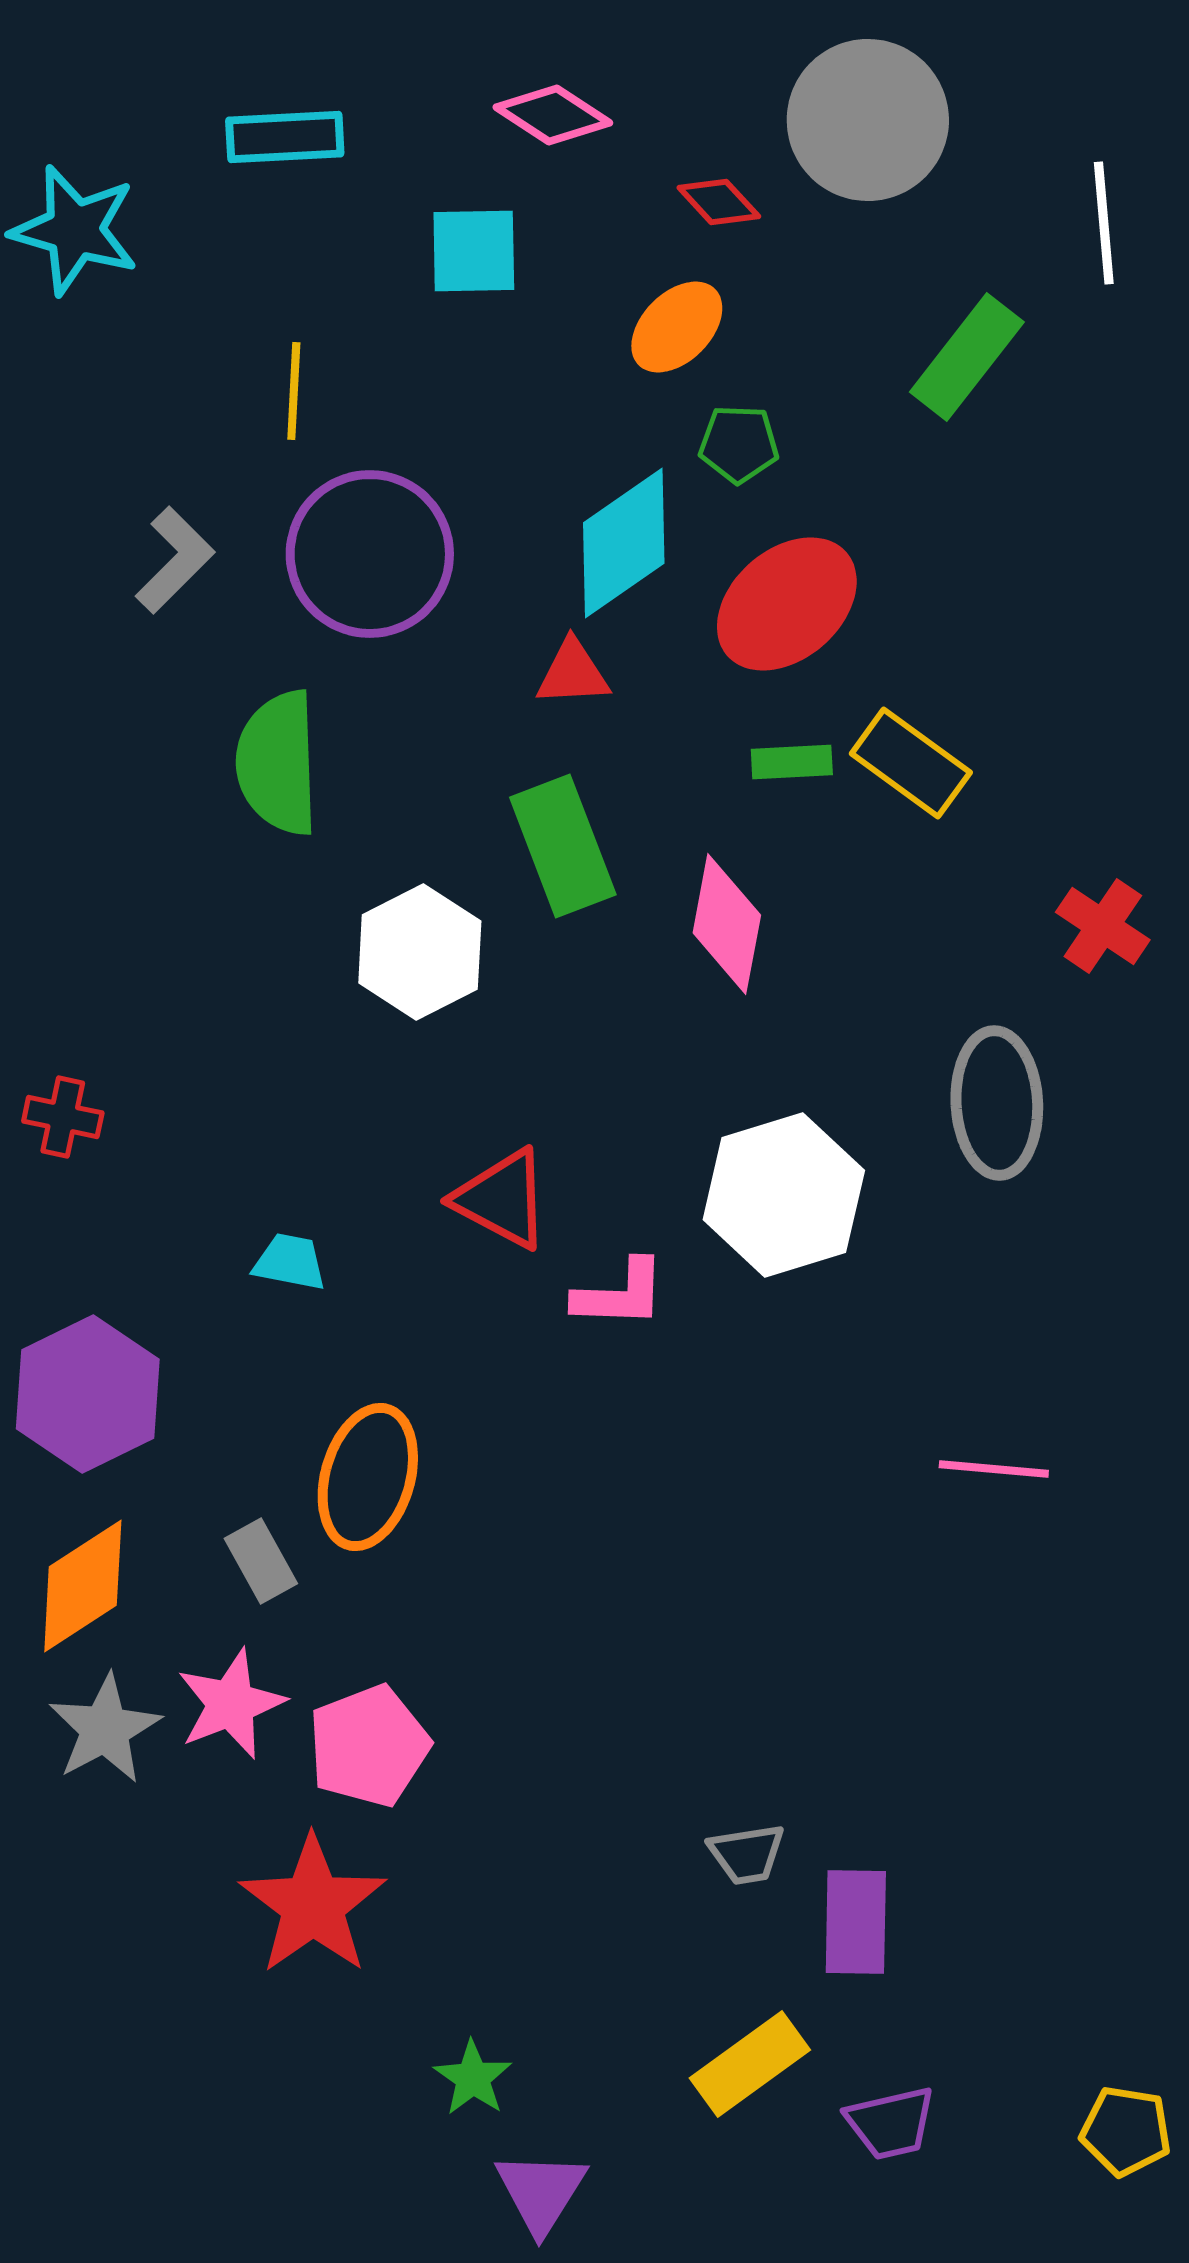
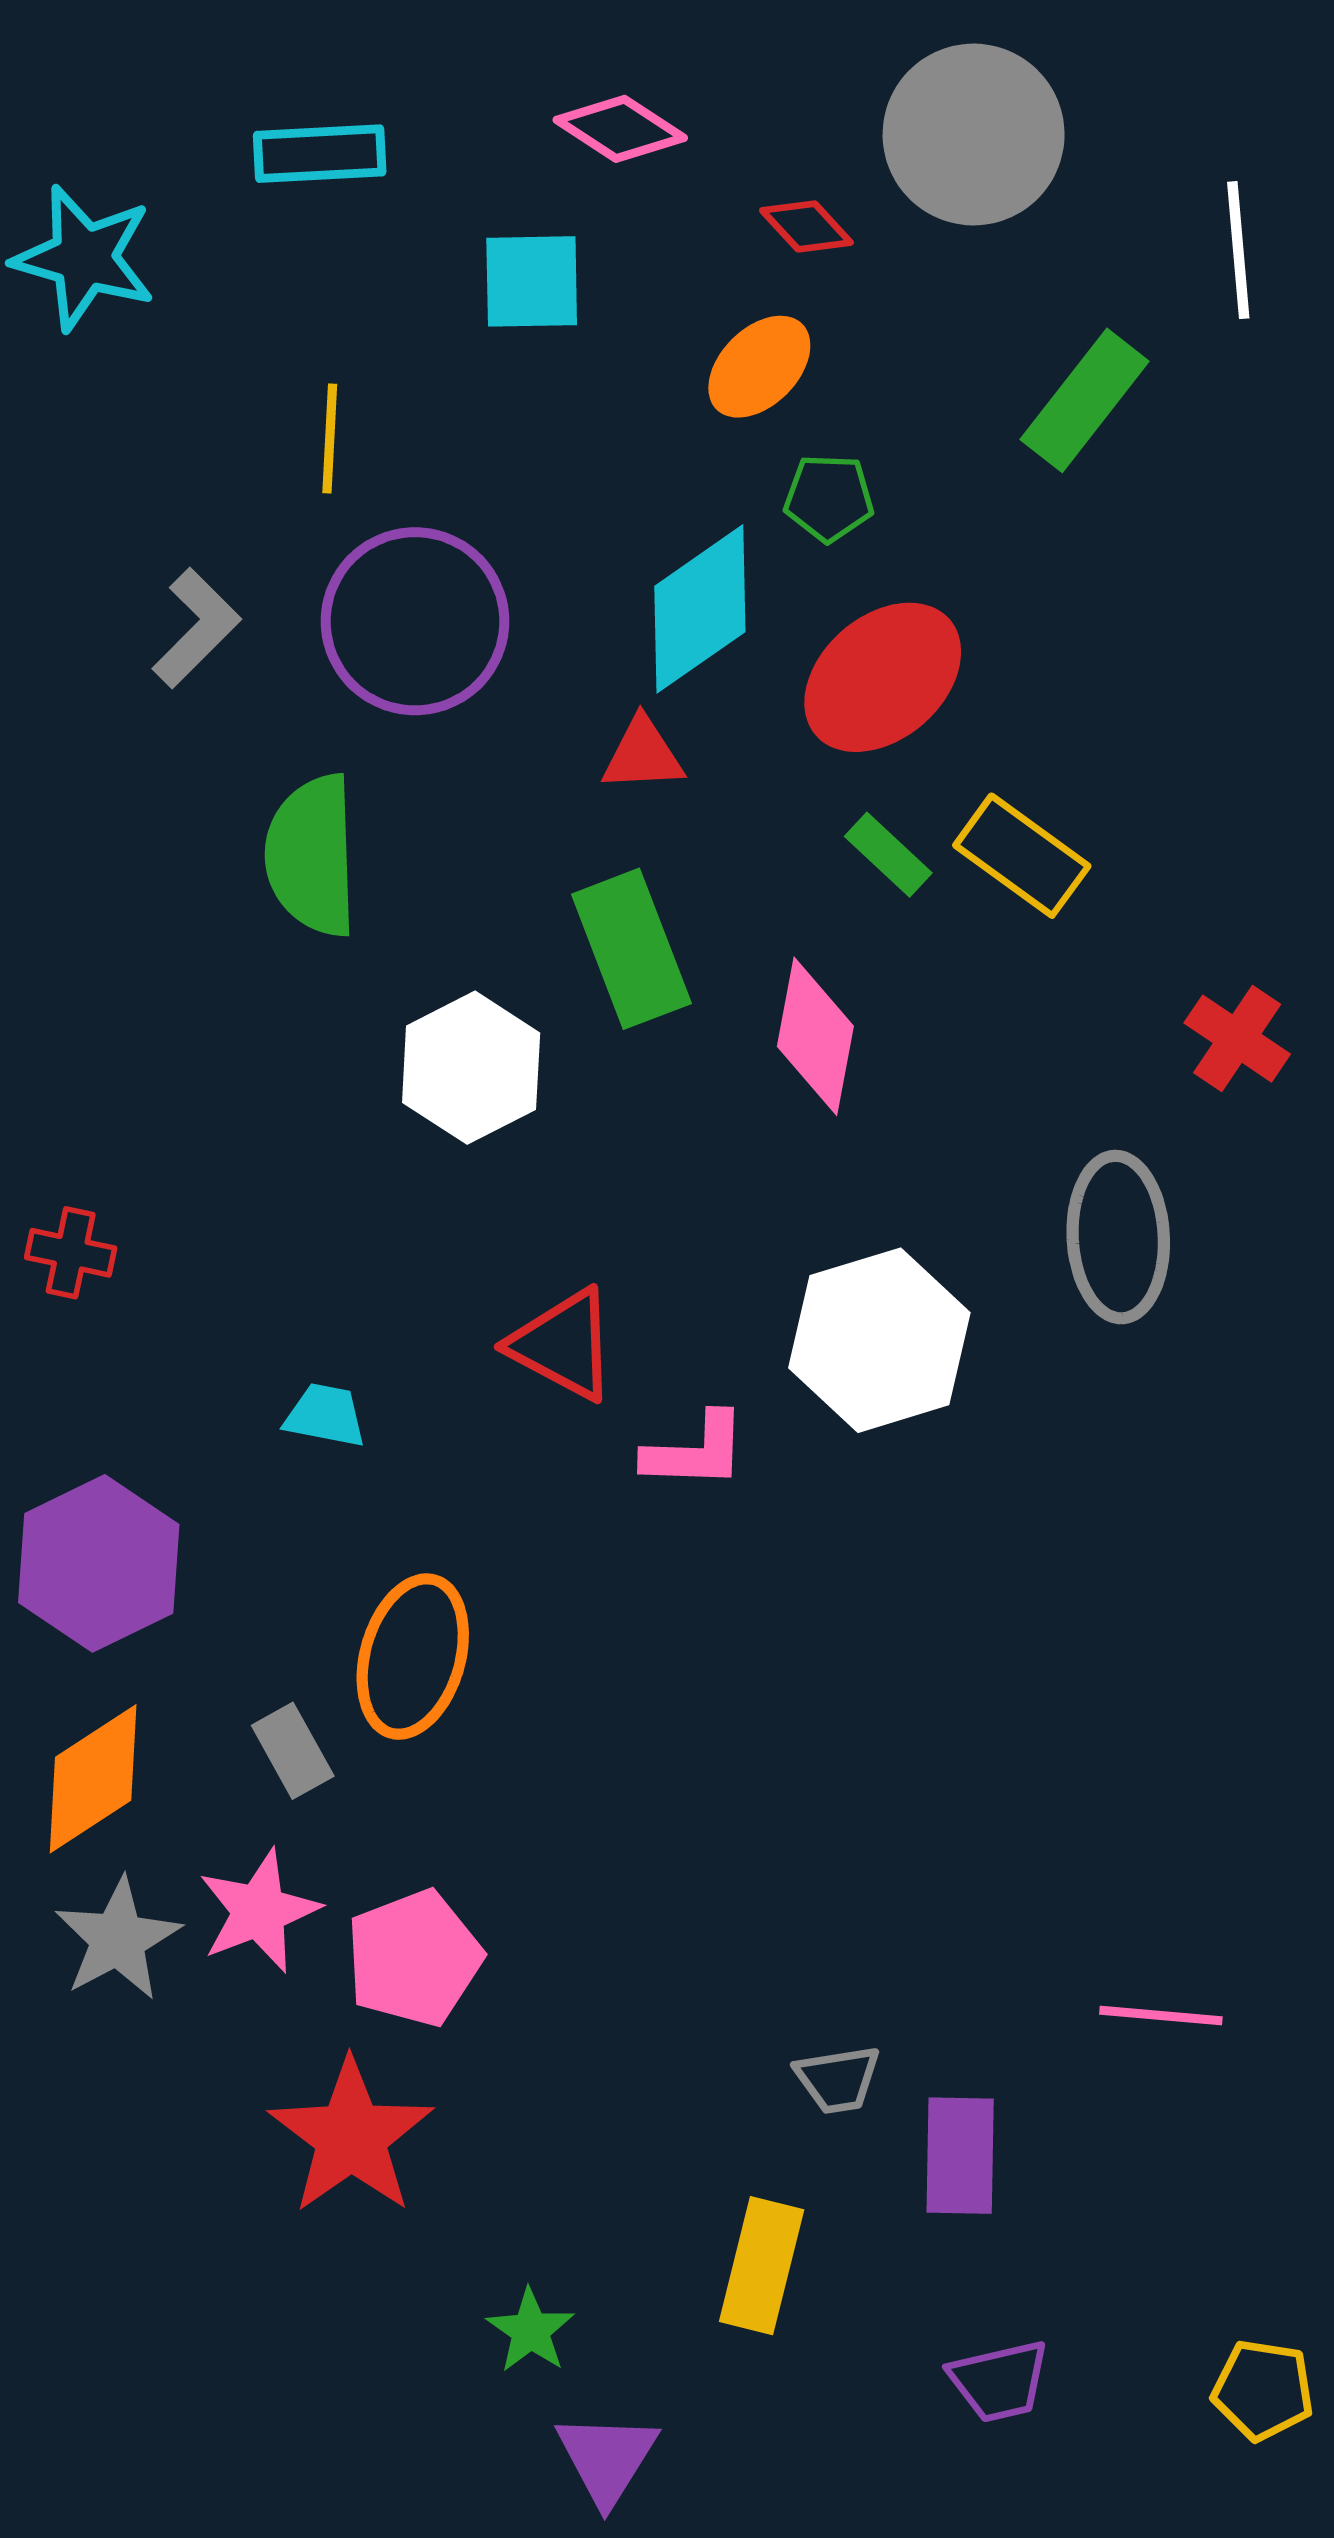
green rectangle: (792, 762) -> (888, 855), turned 46
pink line: (994, 1469) -> (1161, 2015), moved
yellow rectangle: (750, 2064) -> (762, 2266), moved, turned -40

